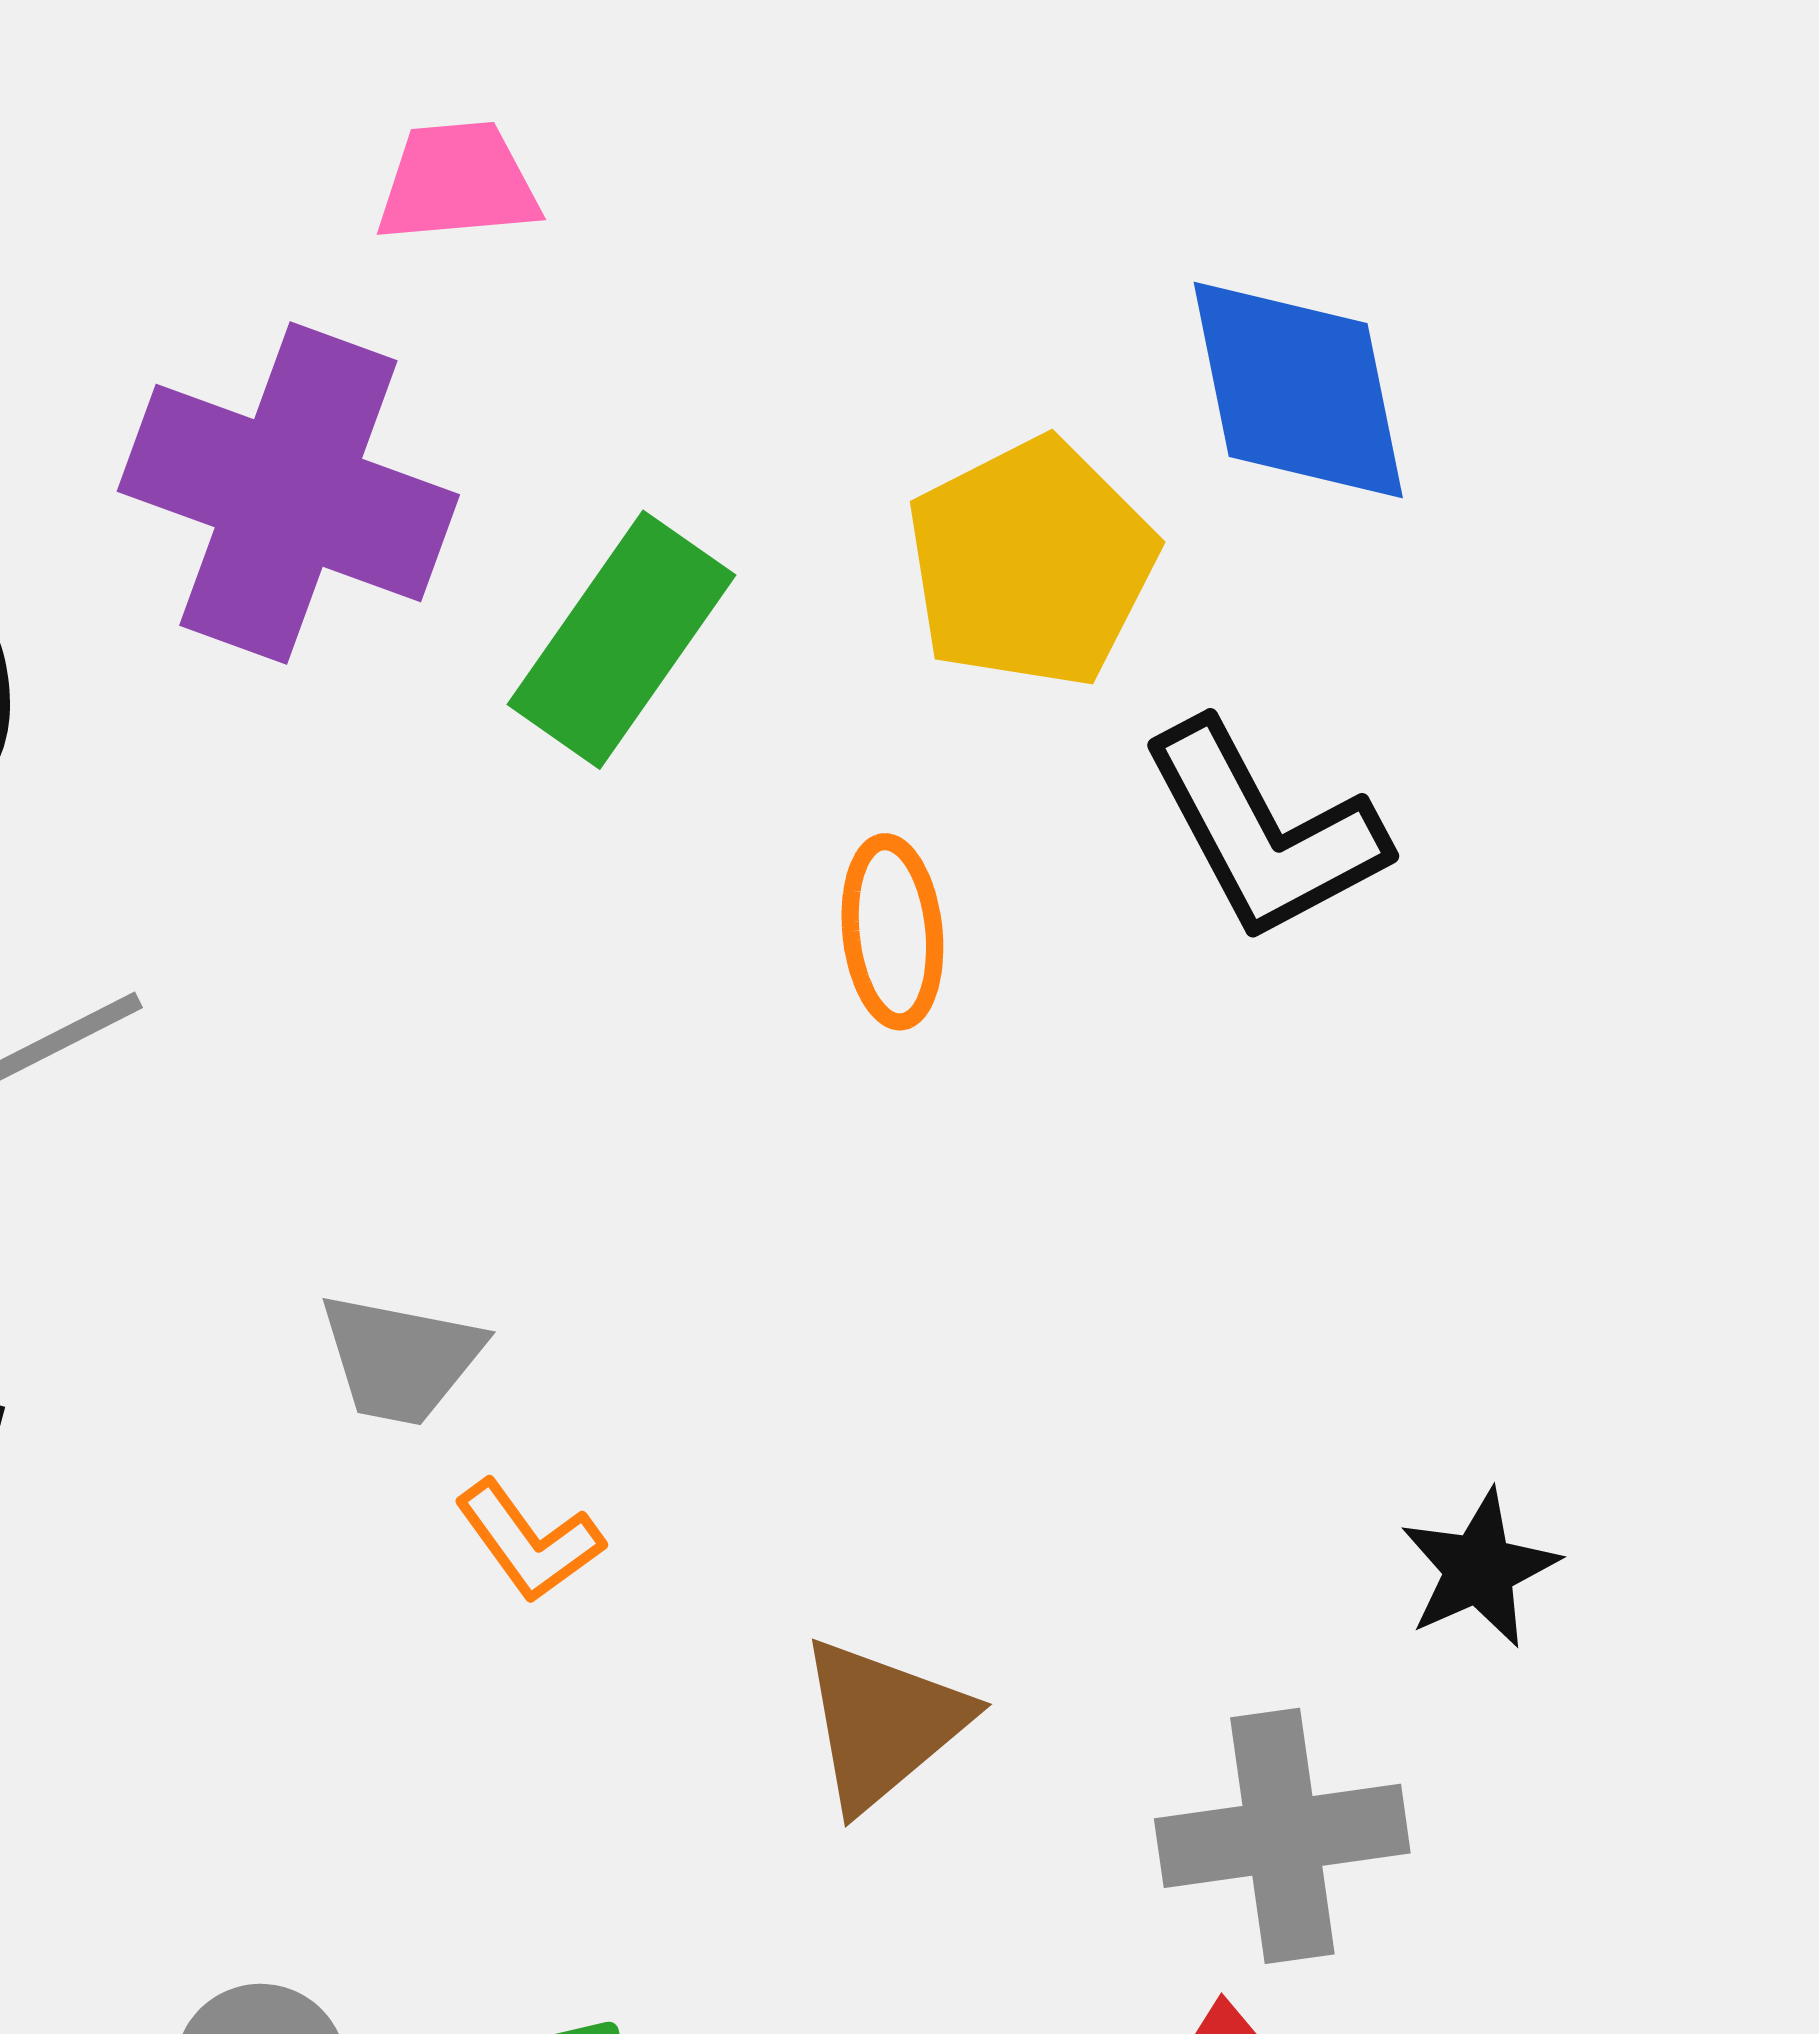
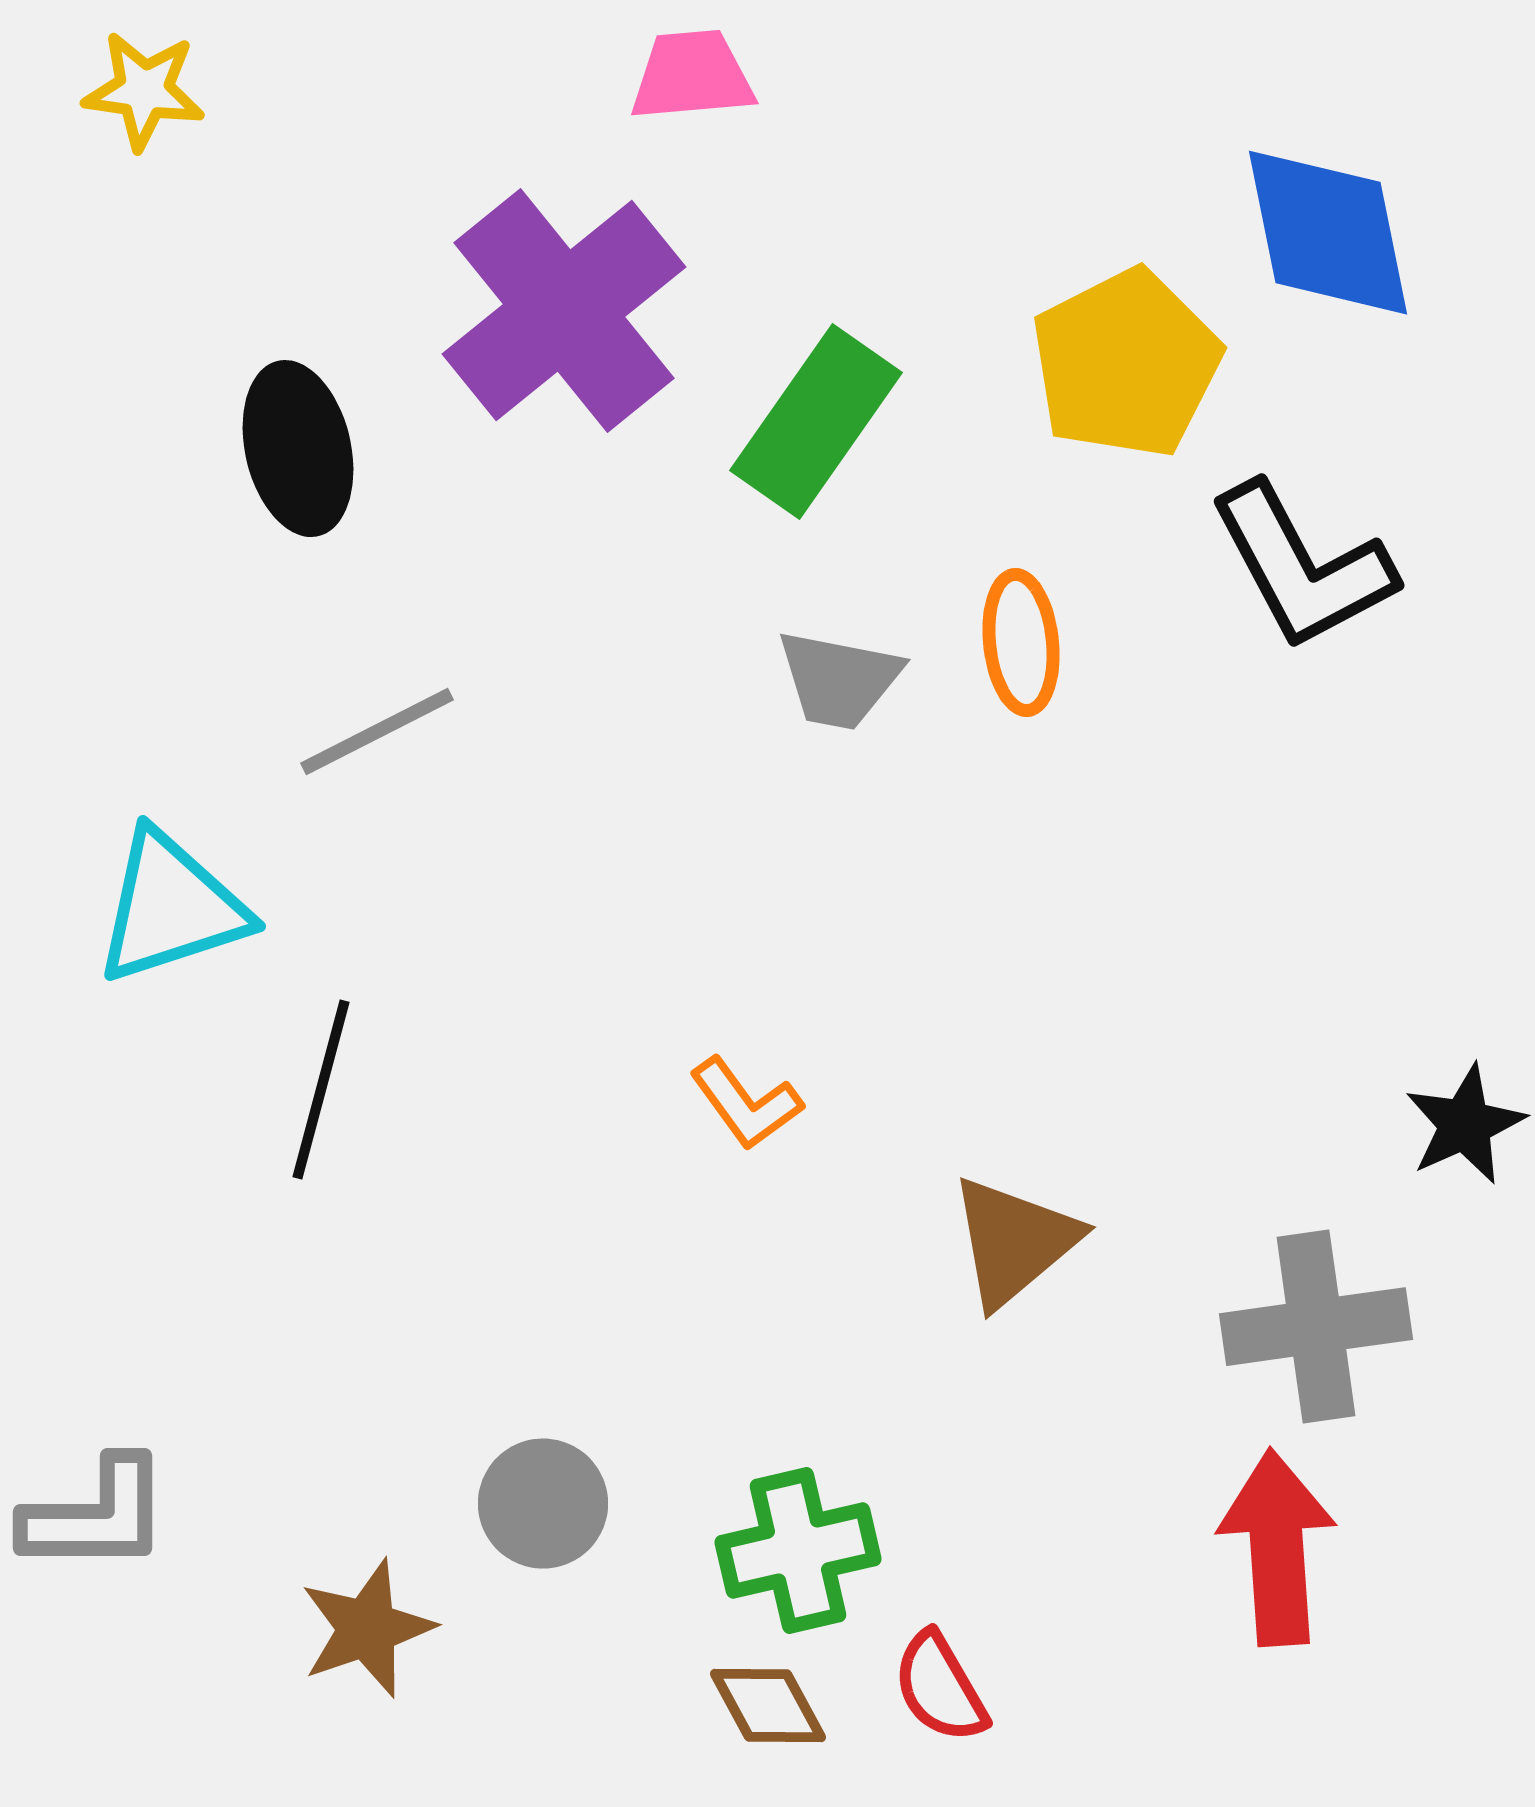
purple cross: (288, 493) -> (564, 311), turned 31
gray trapezoid: (401, 1359) -> (839, 680), moved

